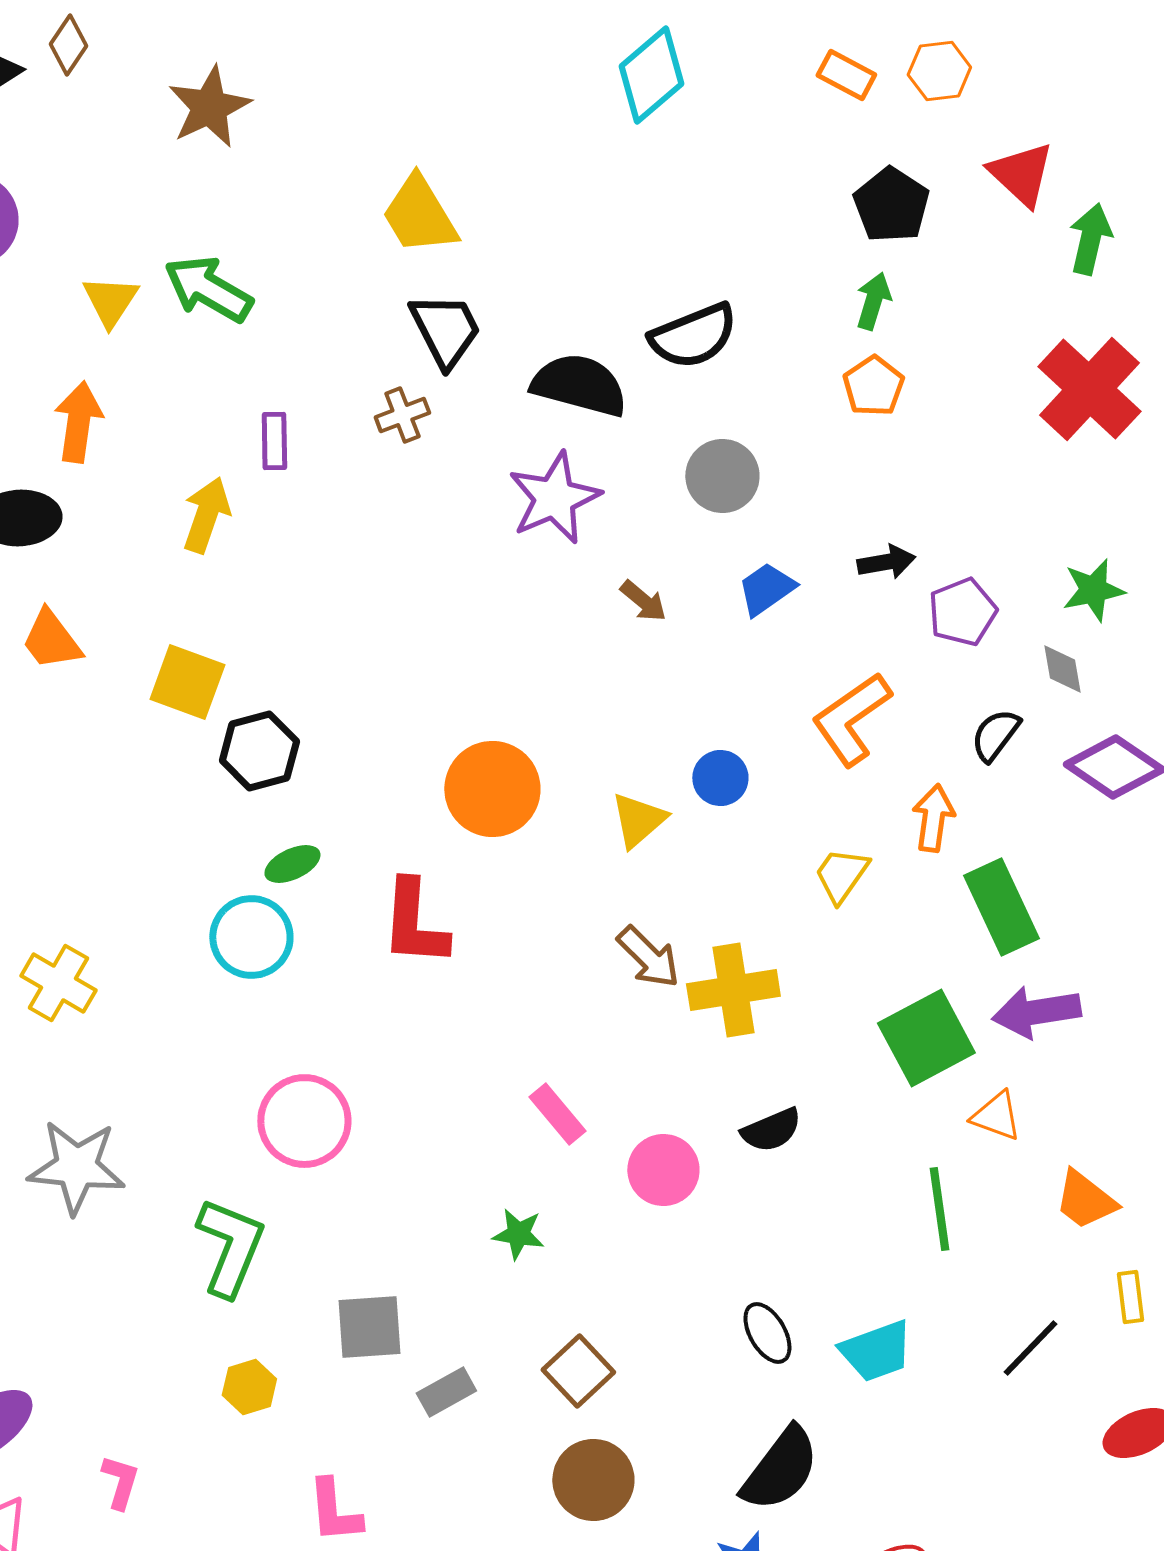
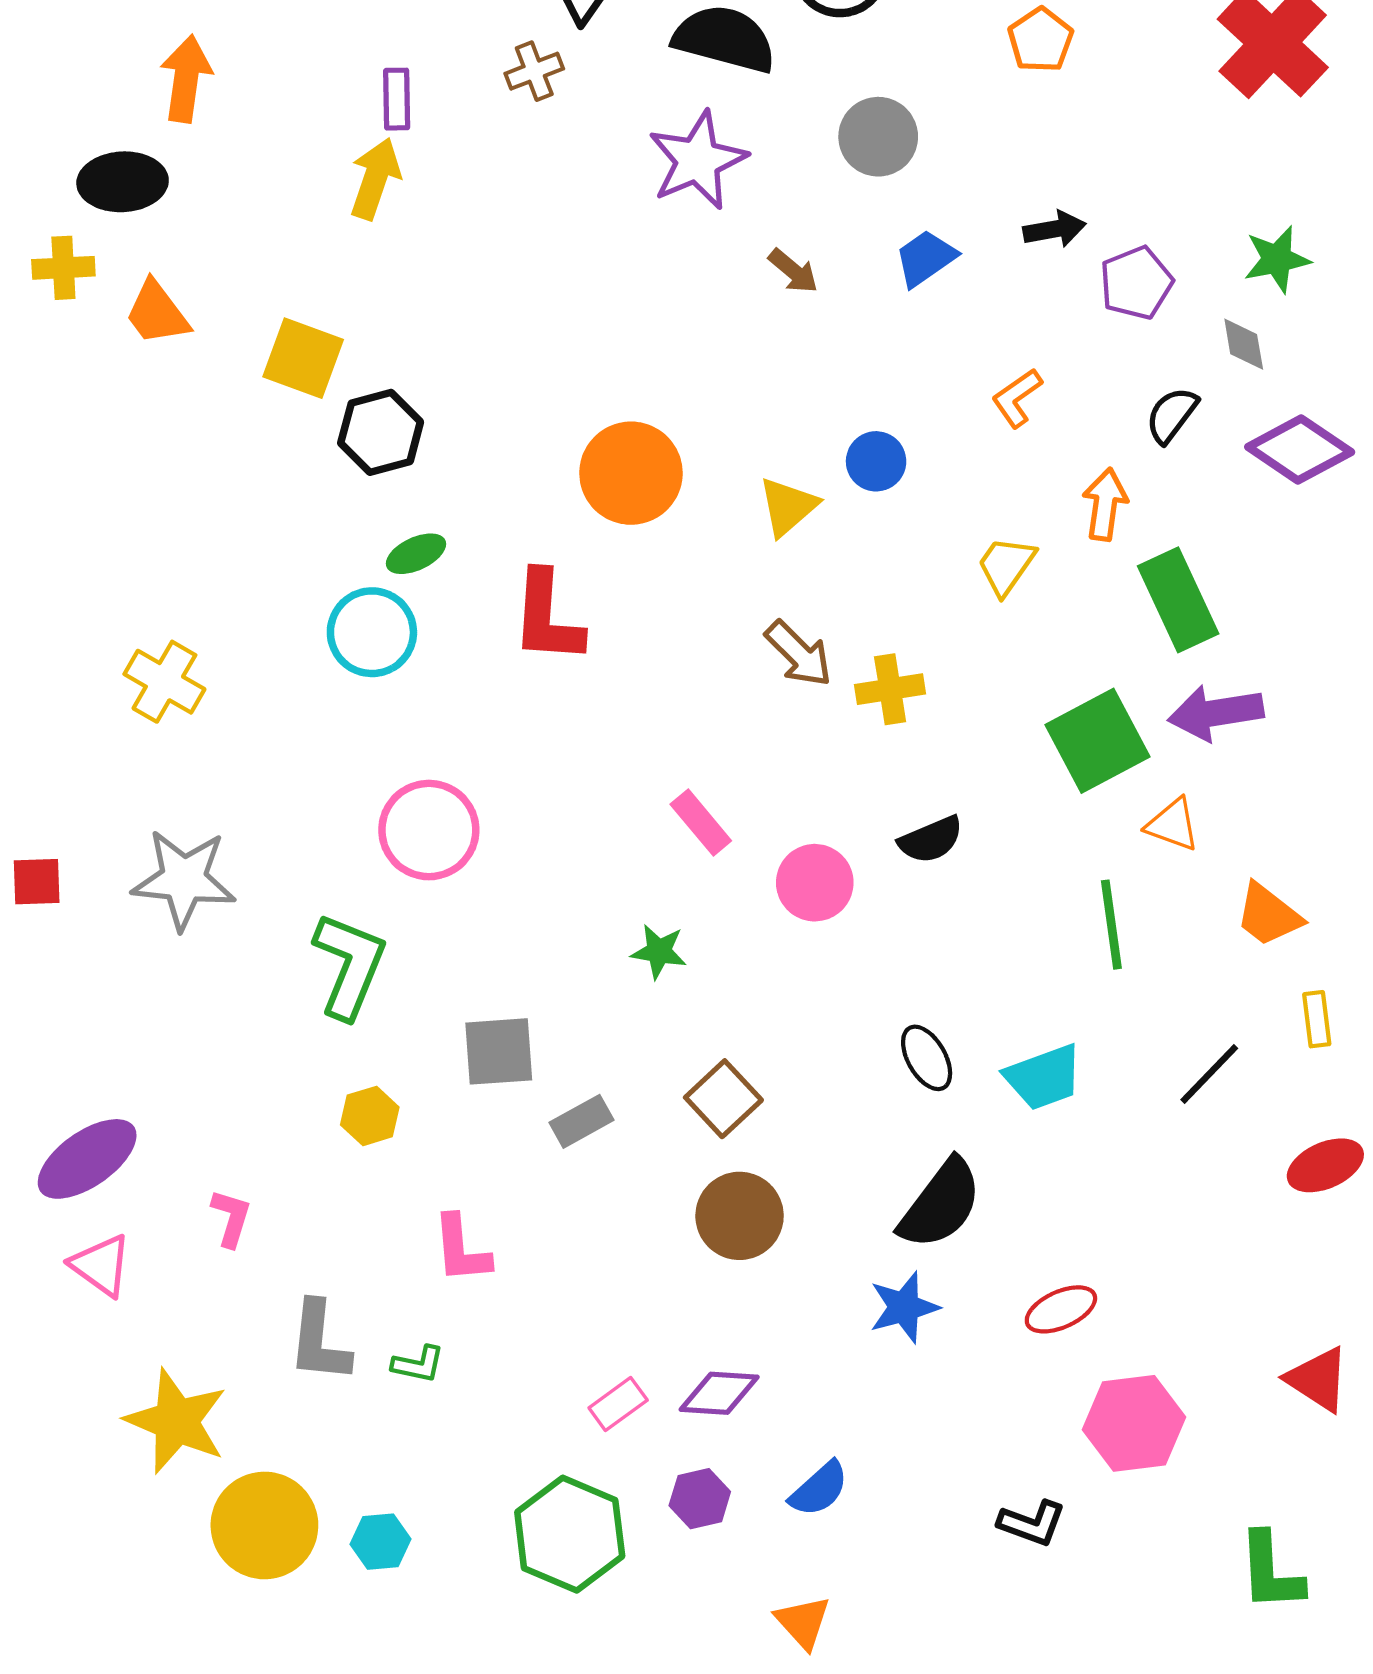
yellow arrow: (206, 515) -> (375, 179), moved
orange L-shape: (851, 719) -> (1017, 398), size x0.6
yellow cross: (733, 990) -> (890, 689), size x0.7

